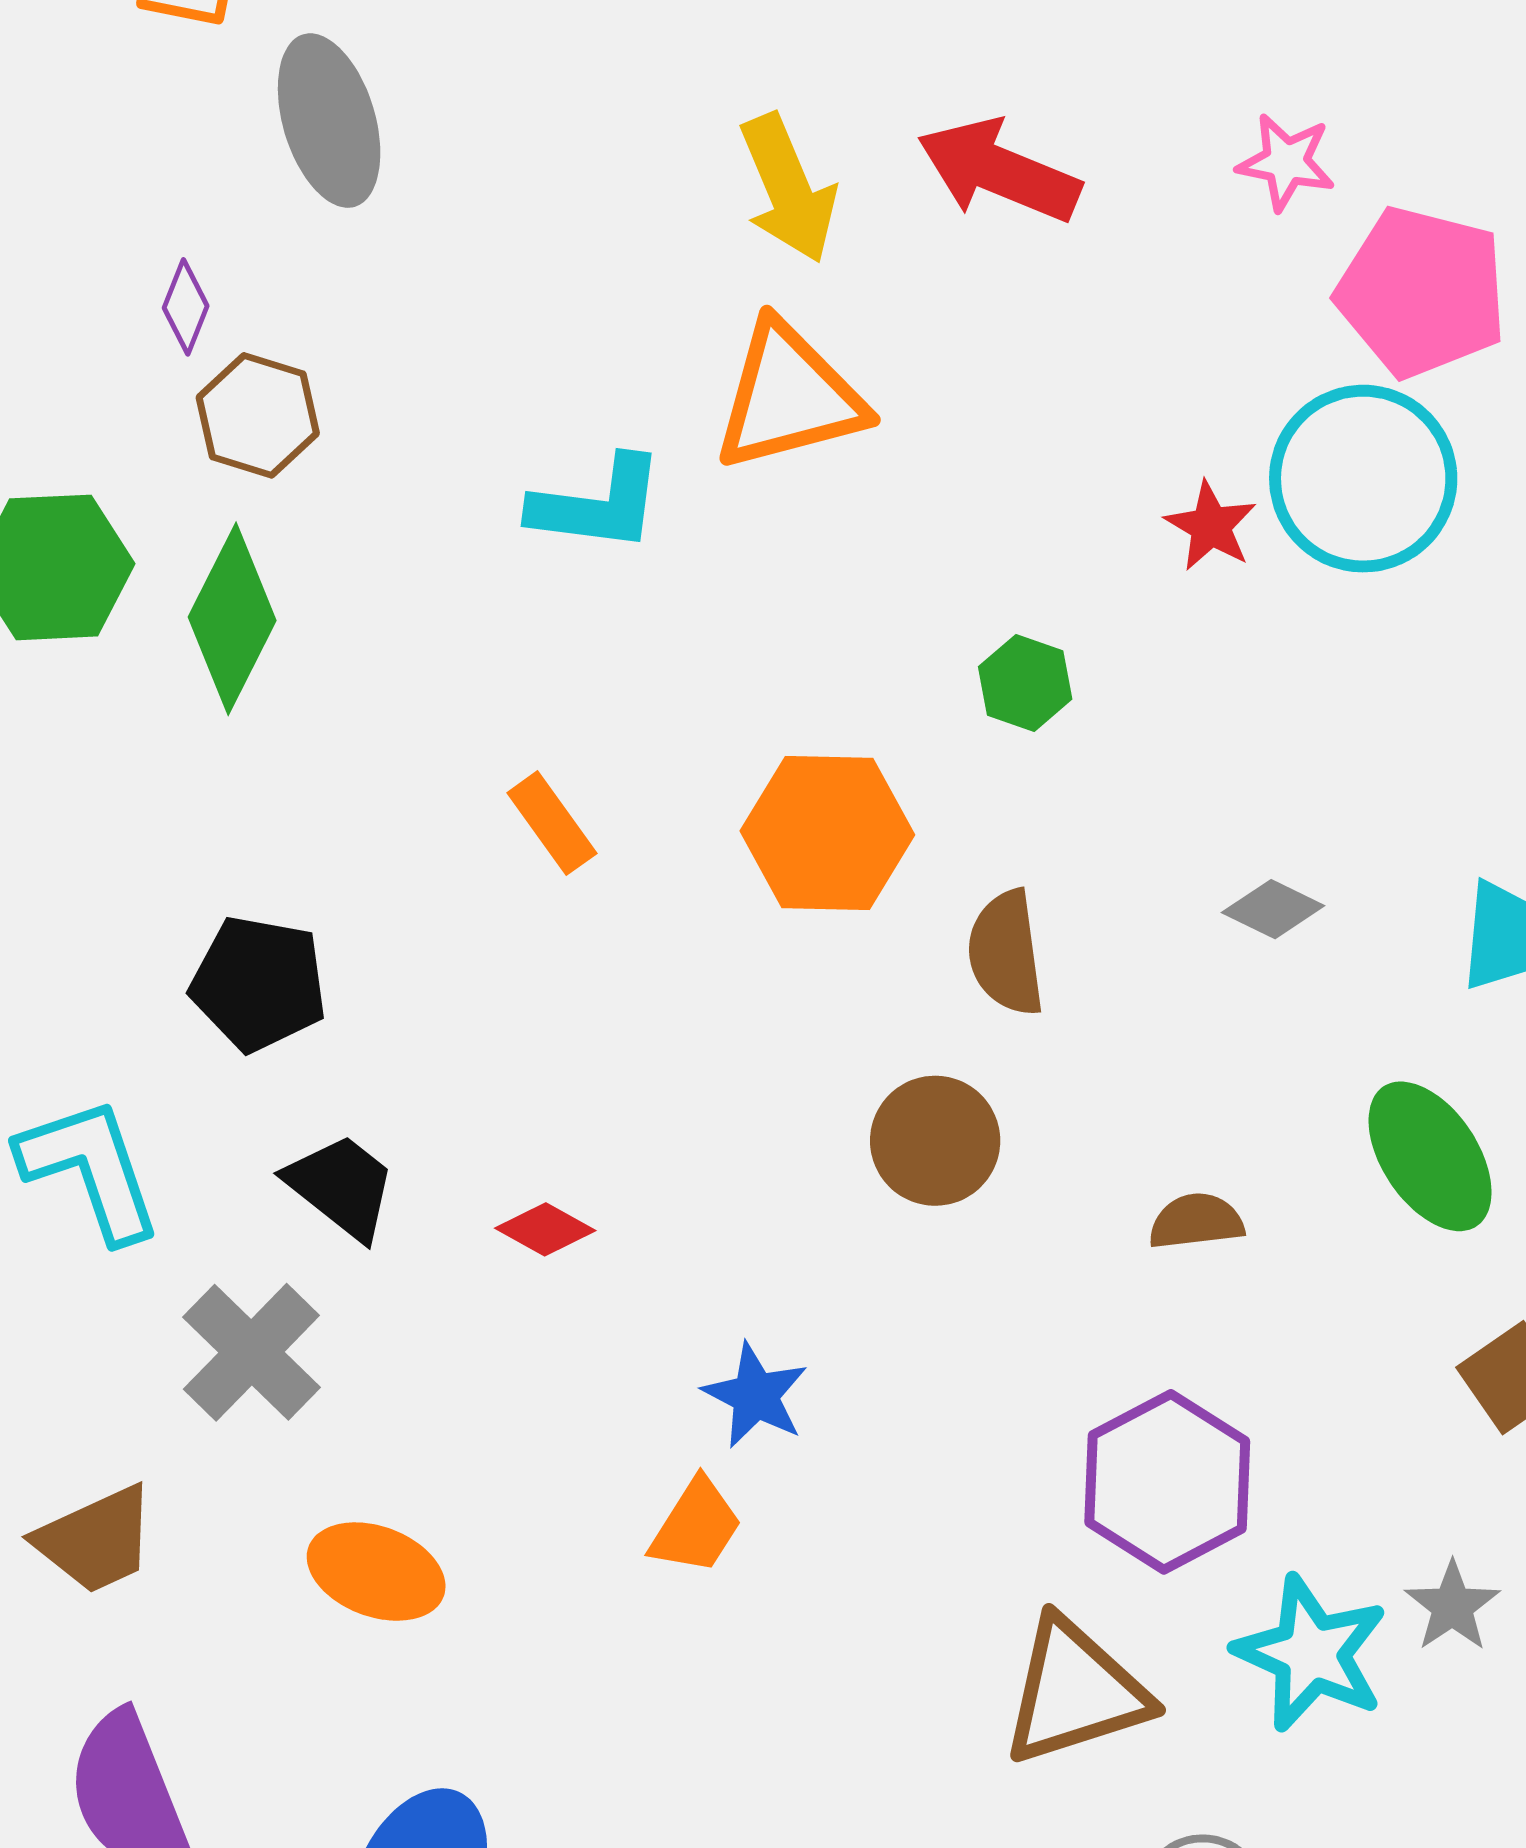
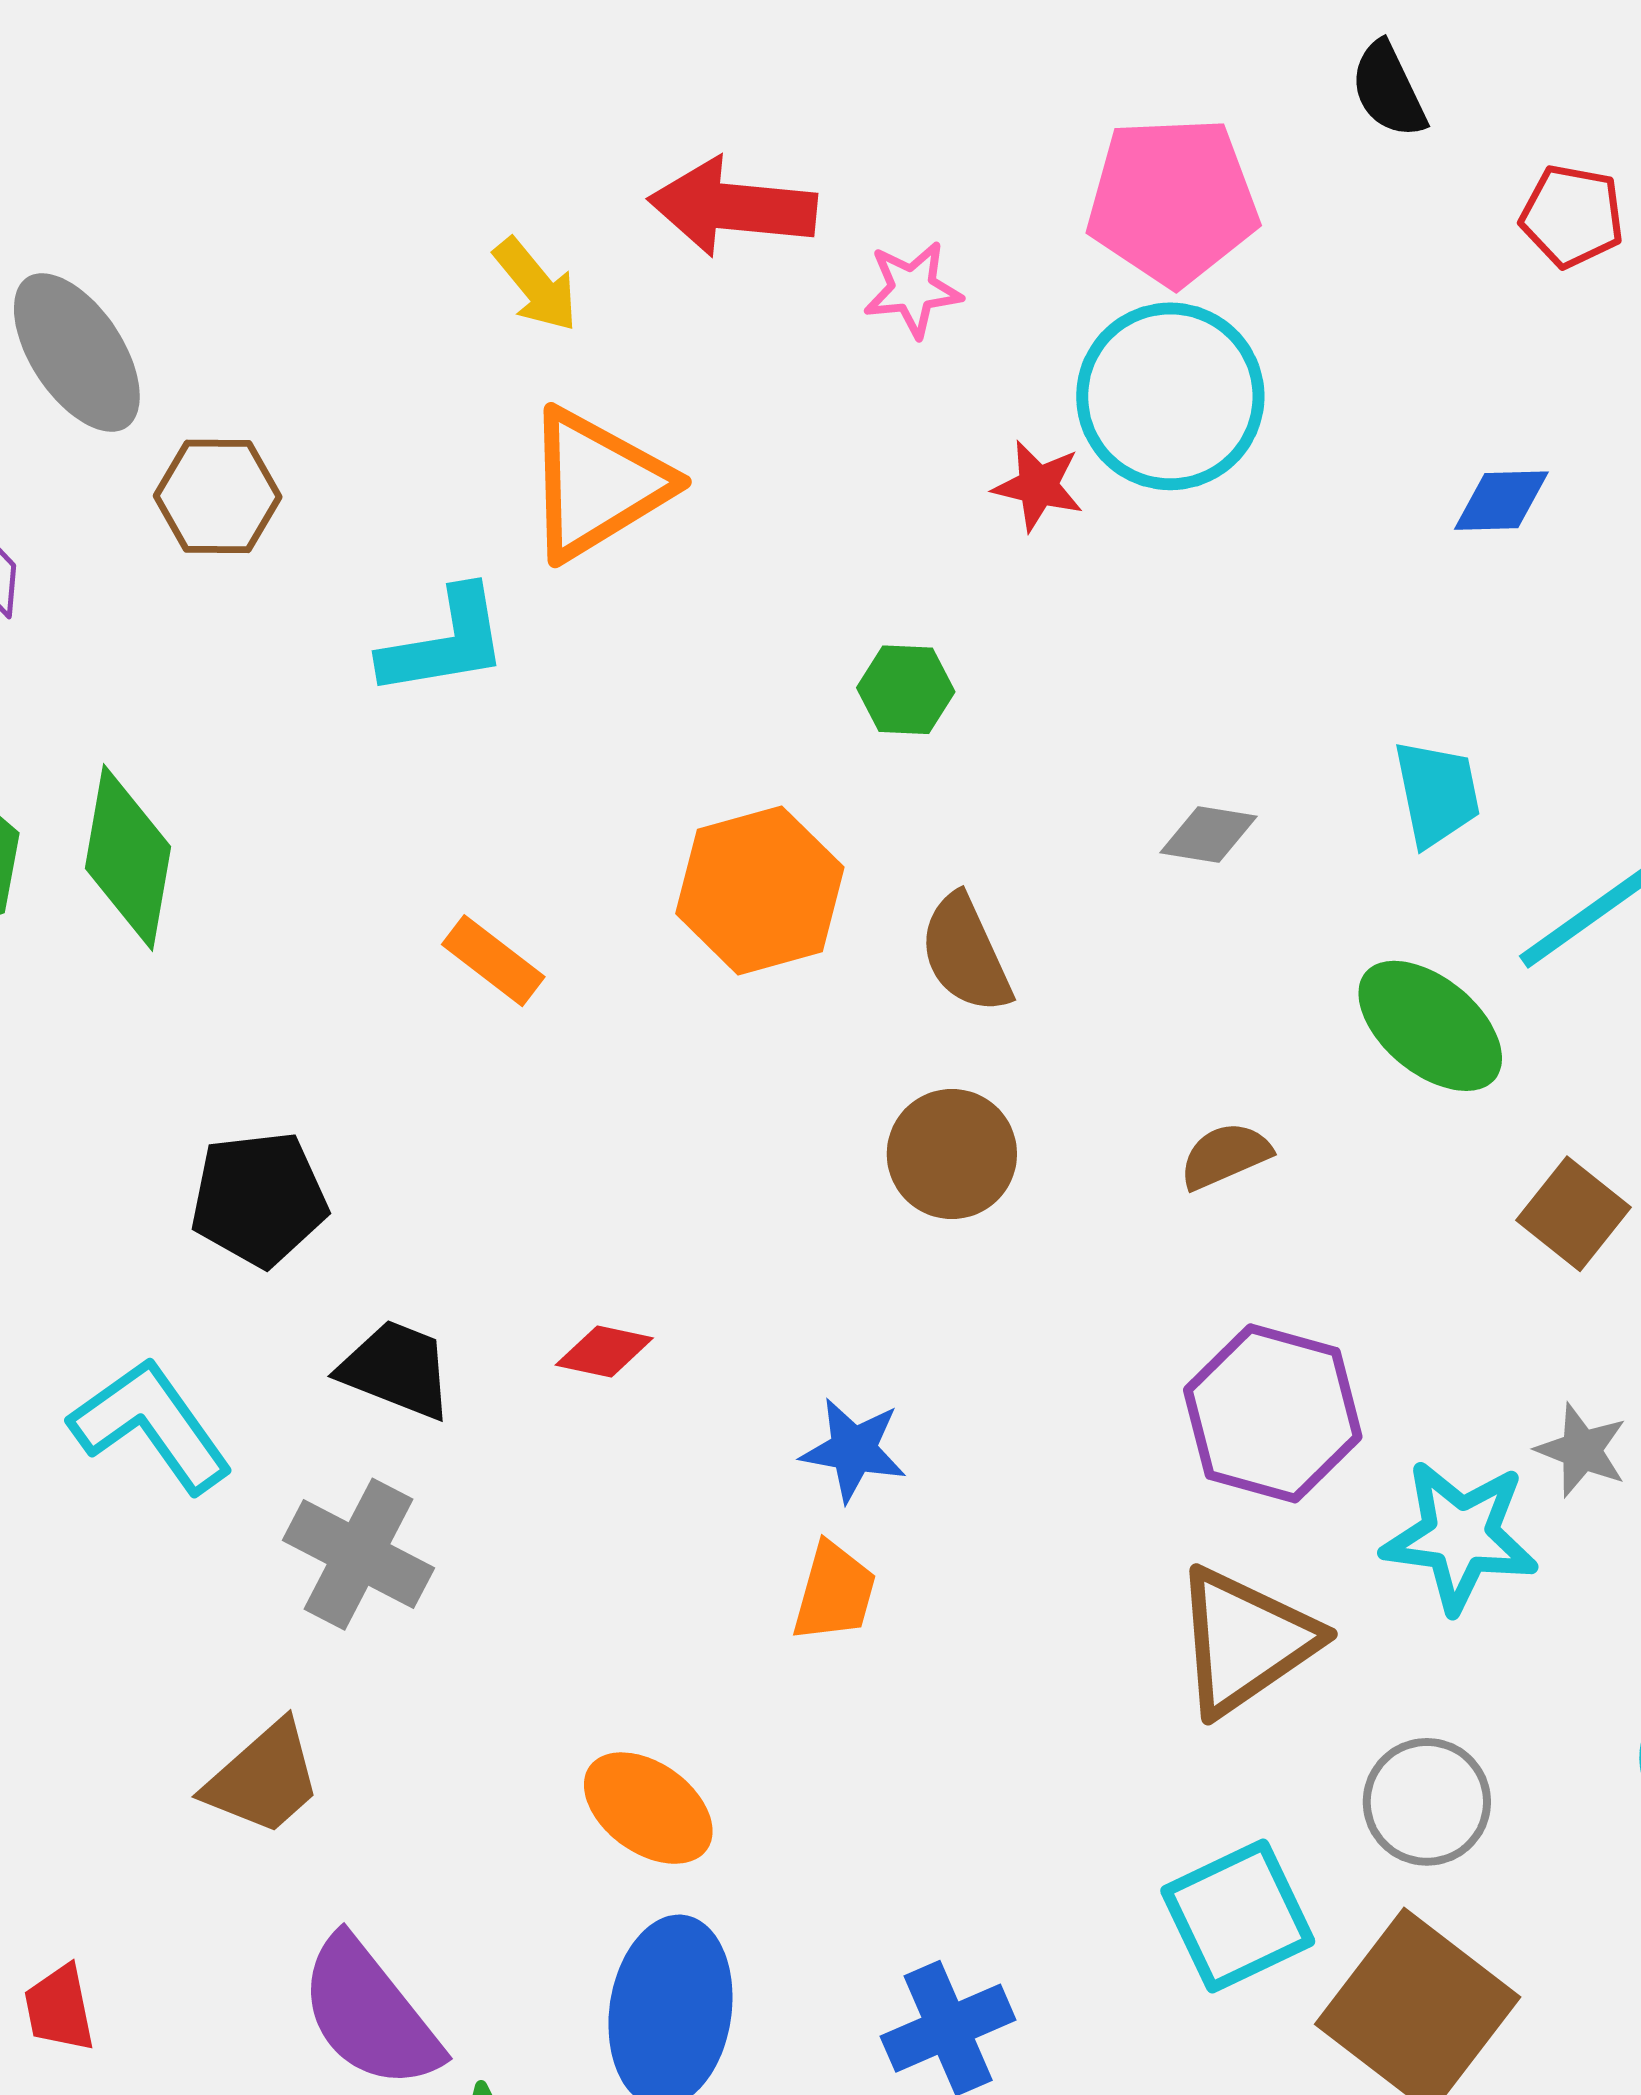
pink star: (1286, 162) -> (913, 289), moved
yellow arrow: (788, 189) -> (536, 285), size x0.7
brown hexagon: (258, 415) -> (218, 496), moved
orange ellipse: (376, 1572) -> (648, 1808), moved, turned 32

